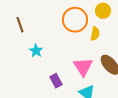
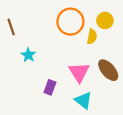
yellow circle: (103, 11) -> (105, 20), moved
purple rectangle: (56, 81) -> (50, 87), turned 48

